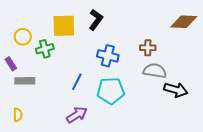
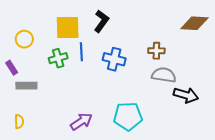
green cross: (45, 49) -> (58, 58), moved
blue line: (77, 82) -> (81, 52), moved, turned -30
cyan pentagon: (111, 91) -> (128, 116), moved

